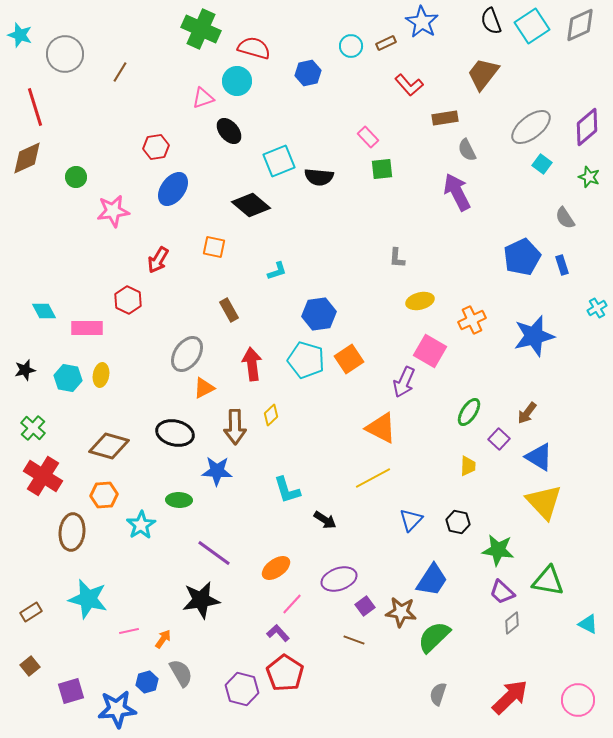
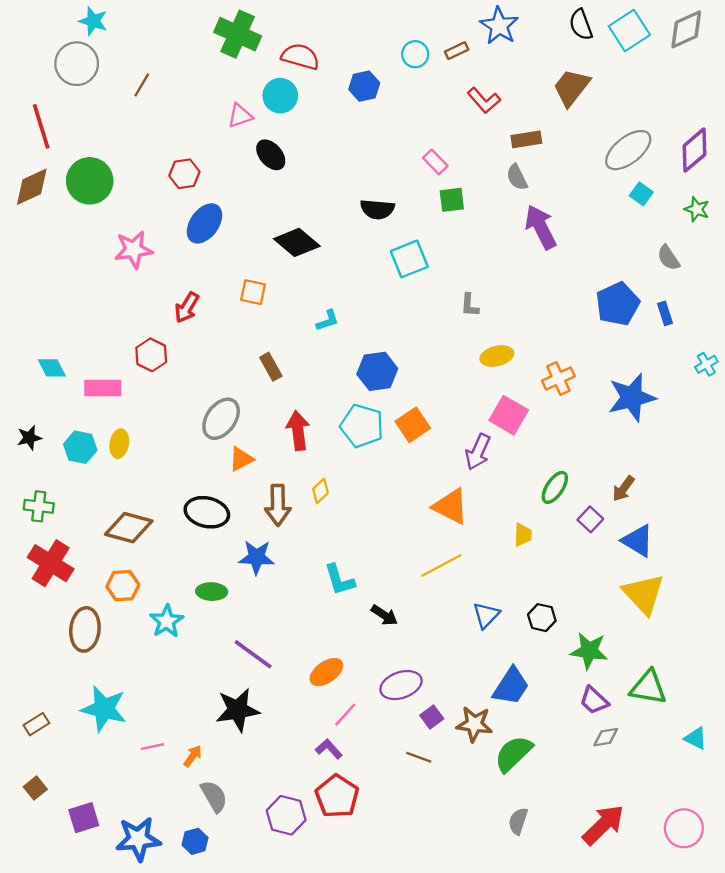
cyan star: (20, 35) -> (93, 21), moved
gray semicircle: (467, 150) -> (517, 177), moved
cyan square: (279, 161) -> (409, 259), moved
green circle: (76, 177) -> (90, 181), moved, size x1.8
green cross: (33, 428) -> (39, 506), turned -35
yellow trapezoid: (468, 466) -> (523, 535), moved
gray diamond: (512, 623) -> (606, 737), turned 30
blue hexagon: (147, 682) -> (195, 841), moved

